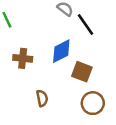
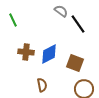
blue diamond: (61, 51) -> (49, 54), moved

